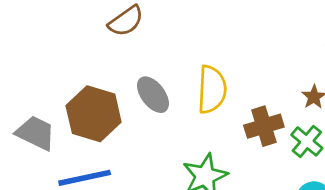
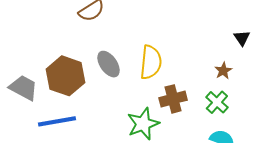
brown cross: (264, 126) -> (173, 99), moved

